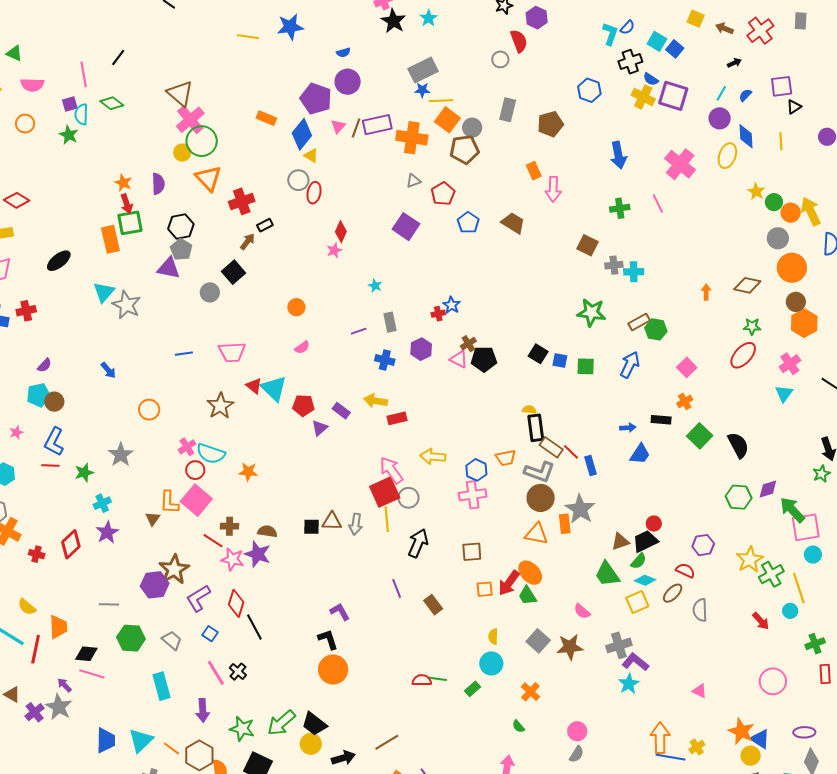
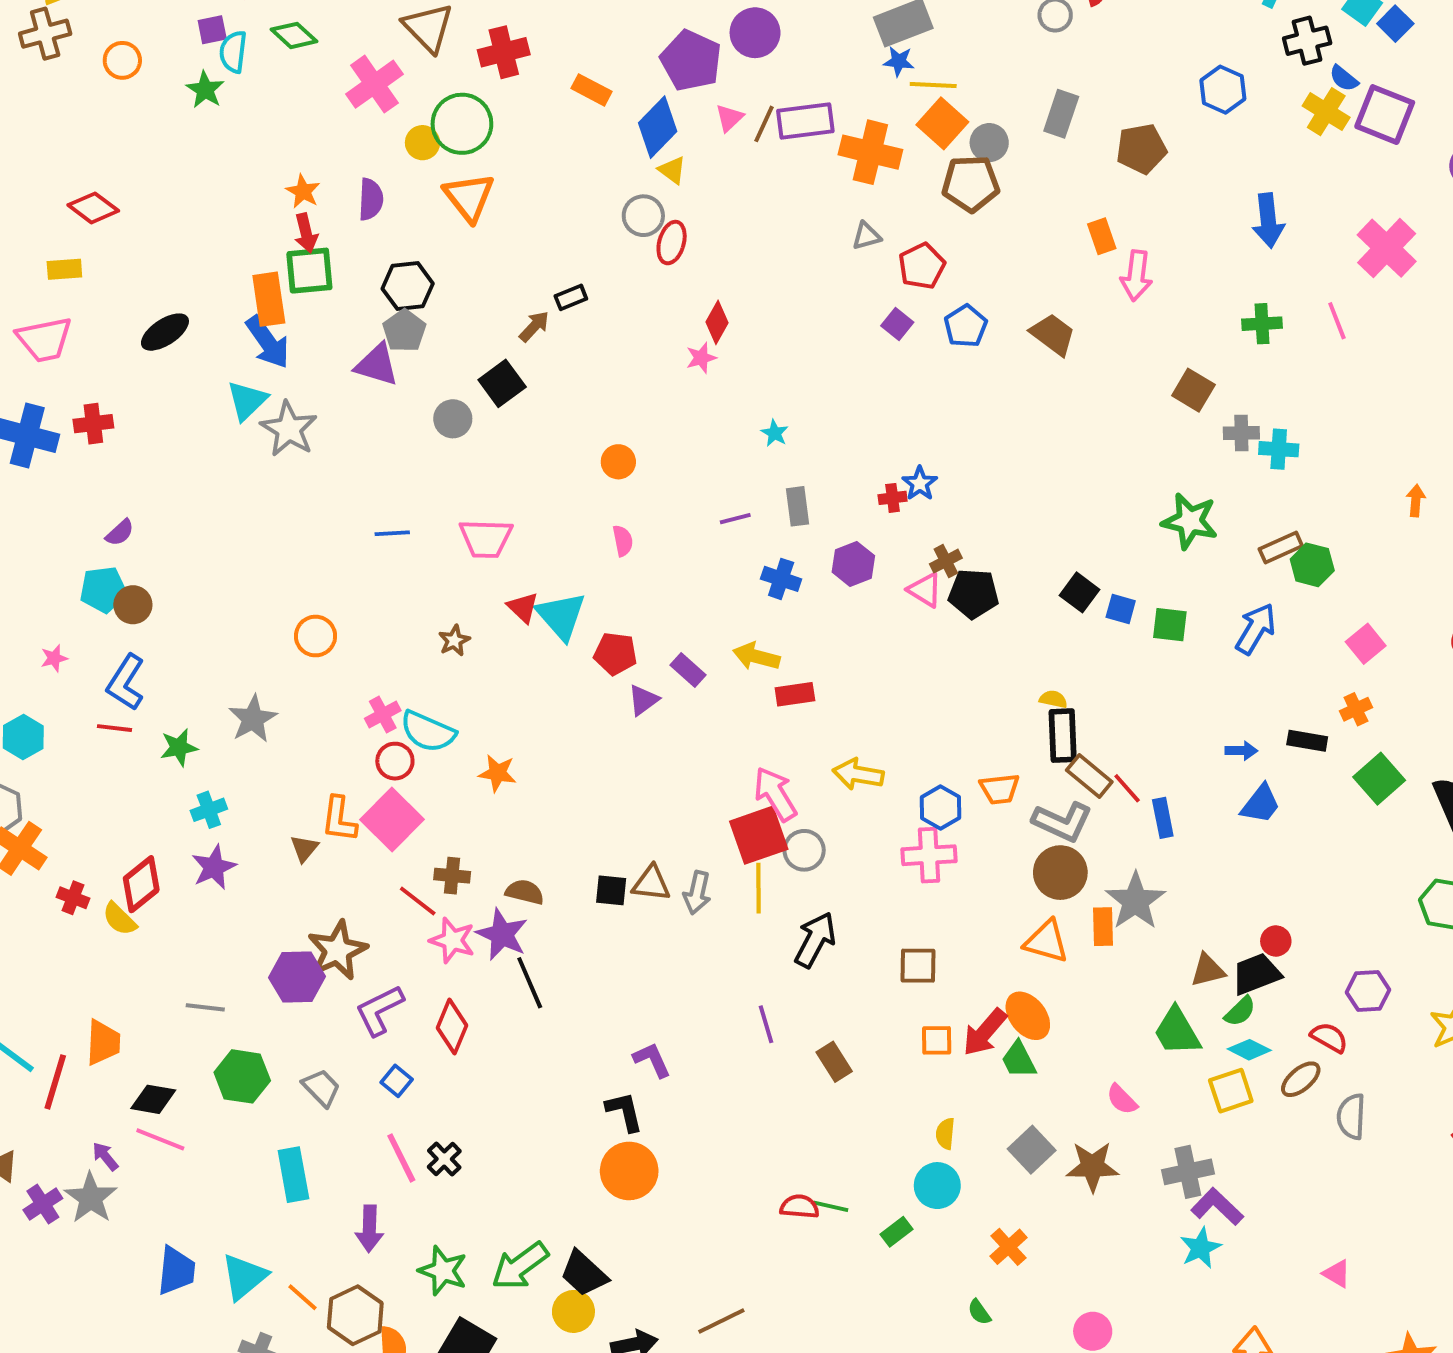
pink cross: (190, 120) -> (374, 84), moved
red cross: (242, 201) -> (504, 52), moved
purple square: (406, 227) -> (897, 324), moved, size x0.6
pink semicircle: (302, 347) -> (623, 541), turned -70
blue arrow: (108, 370) -> (268, 342), moved, size x1.6
brown star: (220, 406) -> (454, 641), size x0.6
yellow semicircle: (27, 607) -> (120, 919), moved
black line: (254, 627) -> (530, 983), moved

